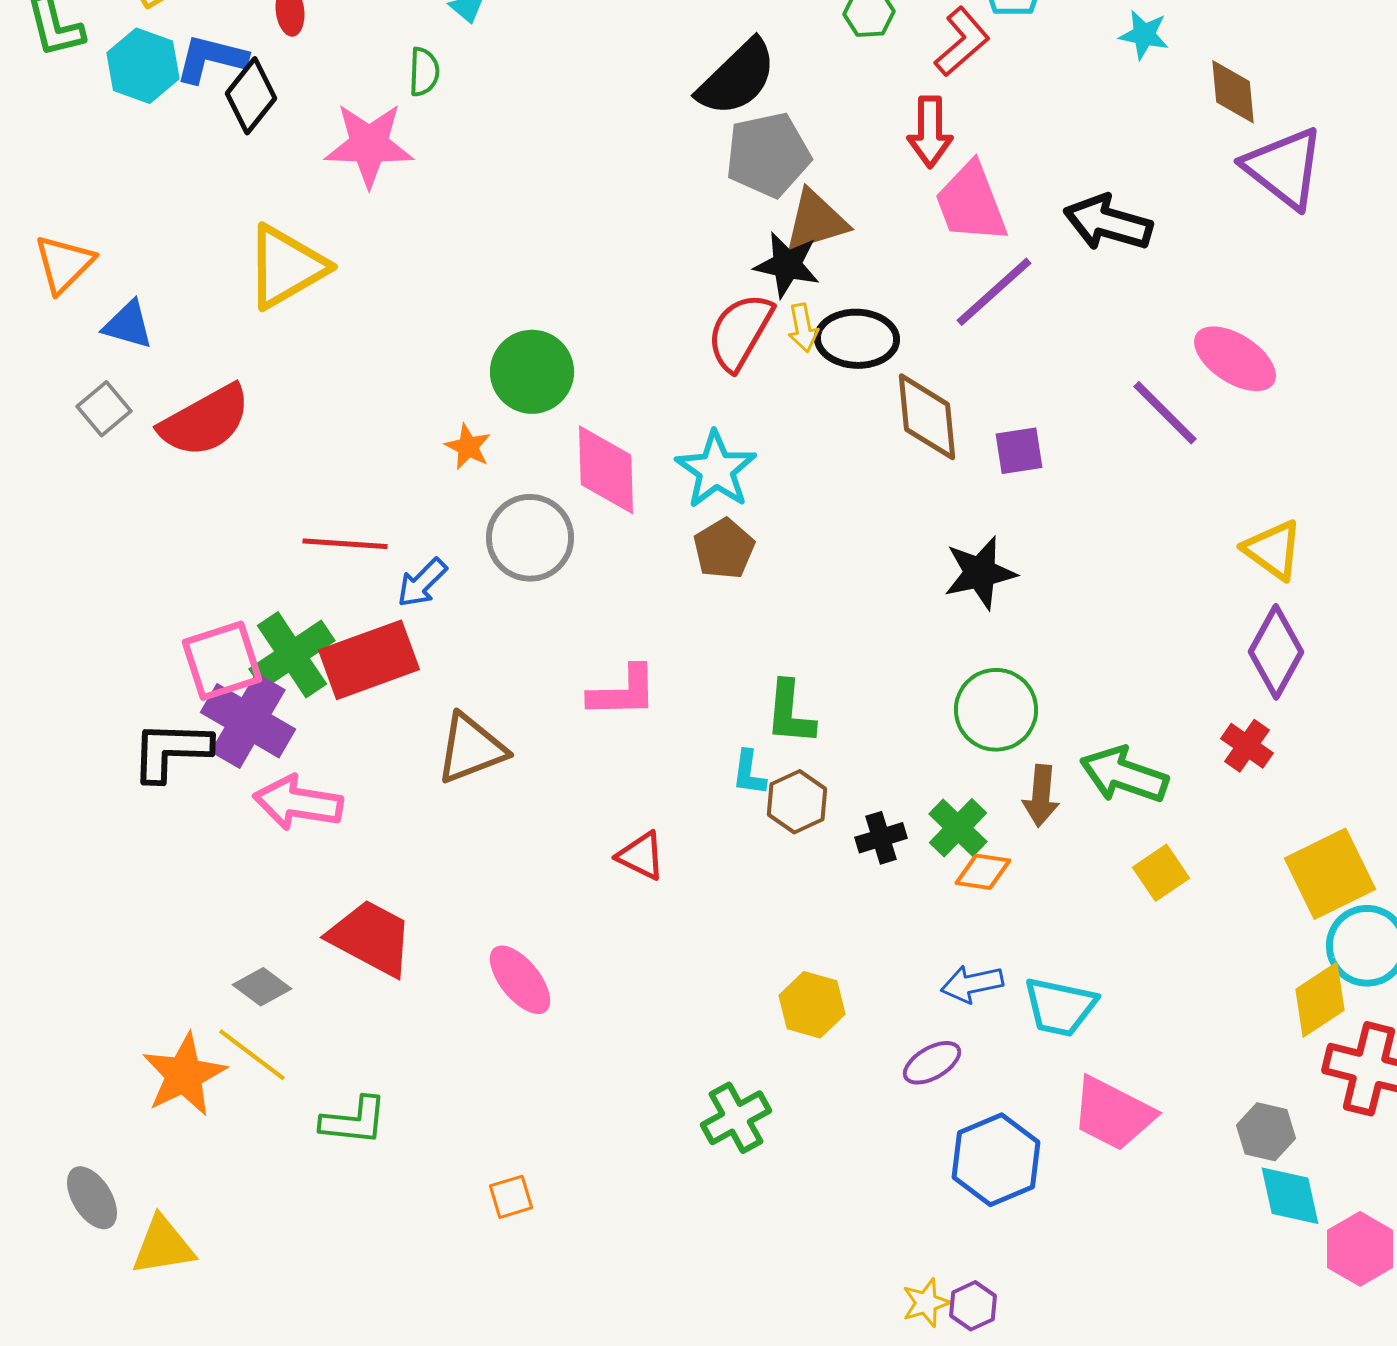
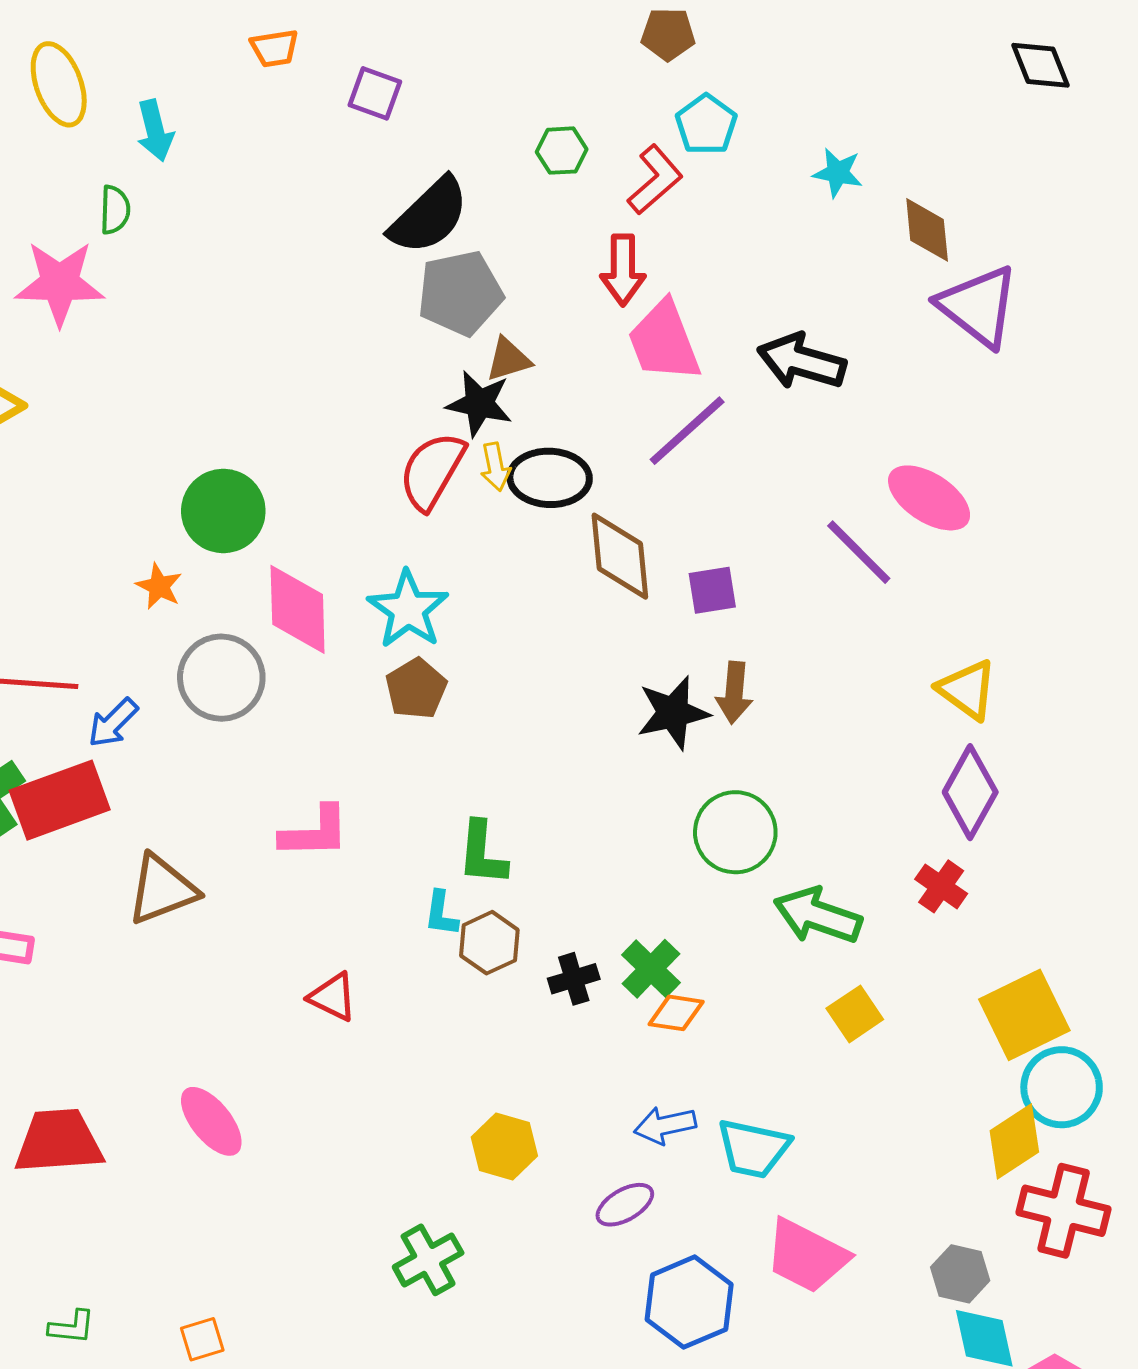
brown triangle: (816, 221) -> (508, 359), size x0.7
green circle: (996, 710) -> (735, 832), moved
brown arrow: (1041, 796) -> (734, 693), moved
red trapezoid: (371, 938) -> (59, 1141), moved, turned -32
green L-shape: (354, 1121) -> (72, 1327), moved, size x0.7

